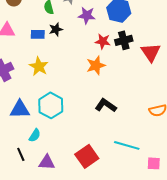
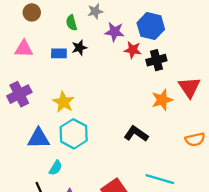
red star: (103, 41) -> (133, 50), moved
red triangle: (151, 52) -> (189, 87), moved
orange star: (96, 65) -> (162, 100), moved
yellow star: (39, 66) -> (63, 102), moved

